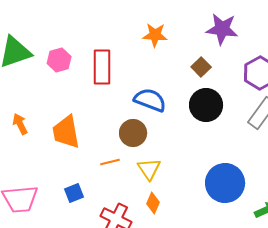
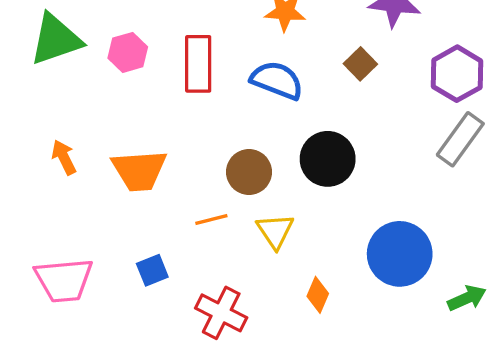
blue semicircle: (150, 100) -> (277, 80), moved
black circle: (206, 105) -> (328, 159), moved
orange trapezoid: (66, 132) -> (139, 170), turned -84
orange diamond: (153, 203) -> (318, 295), moved

